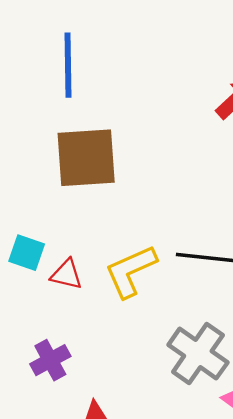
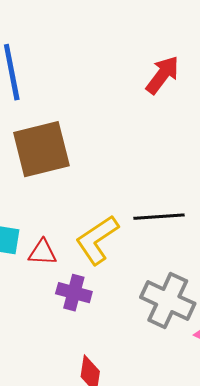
purple cross: (50, 360) -> (74, 293), moved, turned -36

